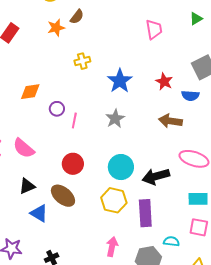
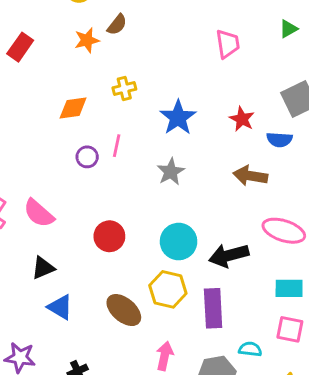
orange diamond: (30, 92) -> (73, 108), moved
pink line: (74, 121) -> (117, 146), moved
brown ellipse: (63, 196) -> (124, 310), moved

